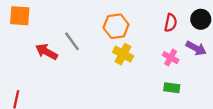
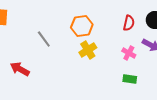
red arrow: (46, 52) -> (20, 69), moved
yellow cross: (123, 54) -> (88, 50), turned 30

